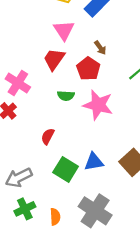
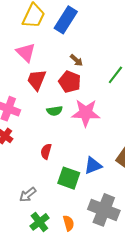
pink triangle: (64, 30) -> (26, 52), moved
gray arrow: (19, 178) -> (28, 195), size x0.7

